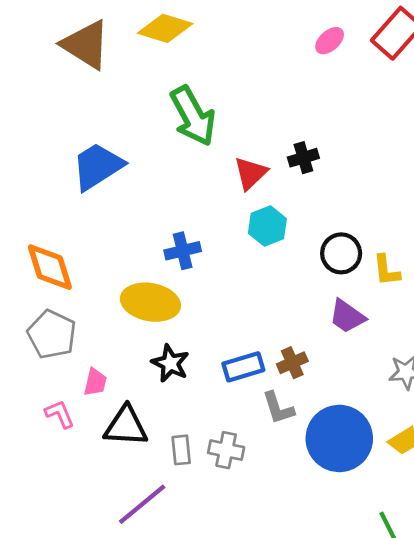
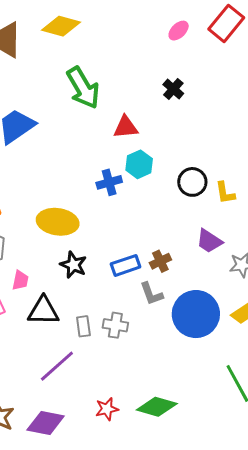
black cross: (303, 158) -> (173, 89), moved, turned -30
red triangle: (251, 173) -> (126, 127), turned 40
blue cross: (183, 251) -> (109, 182), moved
purple trapezoid: (347, 316) -> (209, 241), moved

